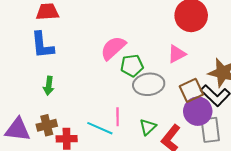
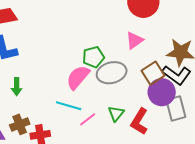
pink semicircle: (113, 48) -> (78, 77), moved
pink line: (118, 117) -> (88, 119), moved, turned 60
cyan line: (100, 128) -> (69, 106), moved

